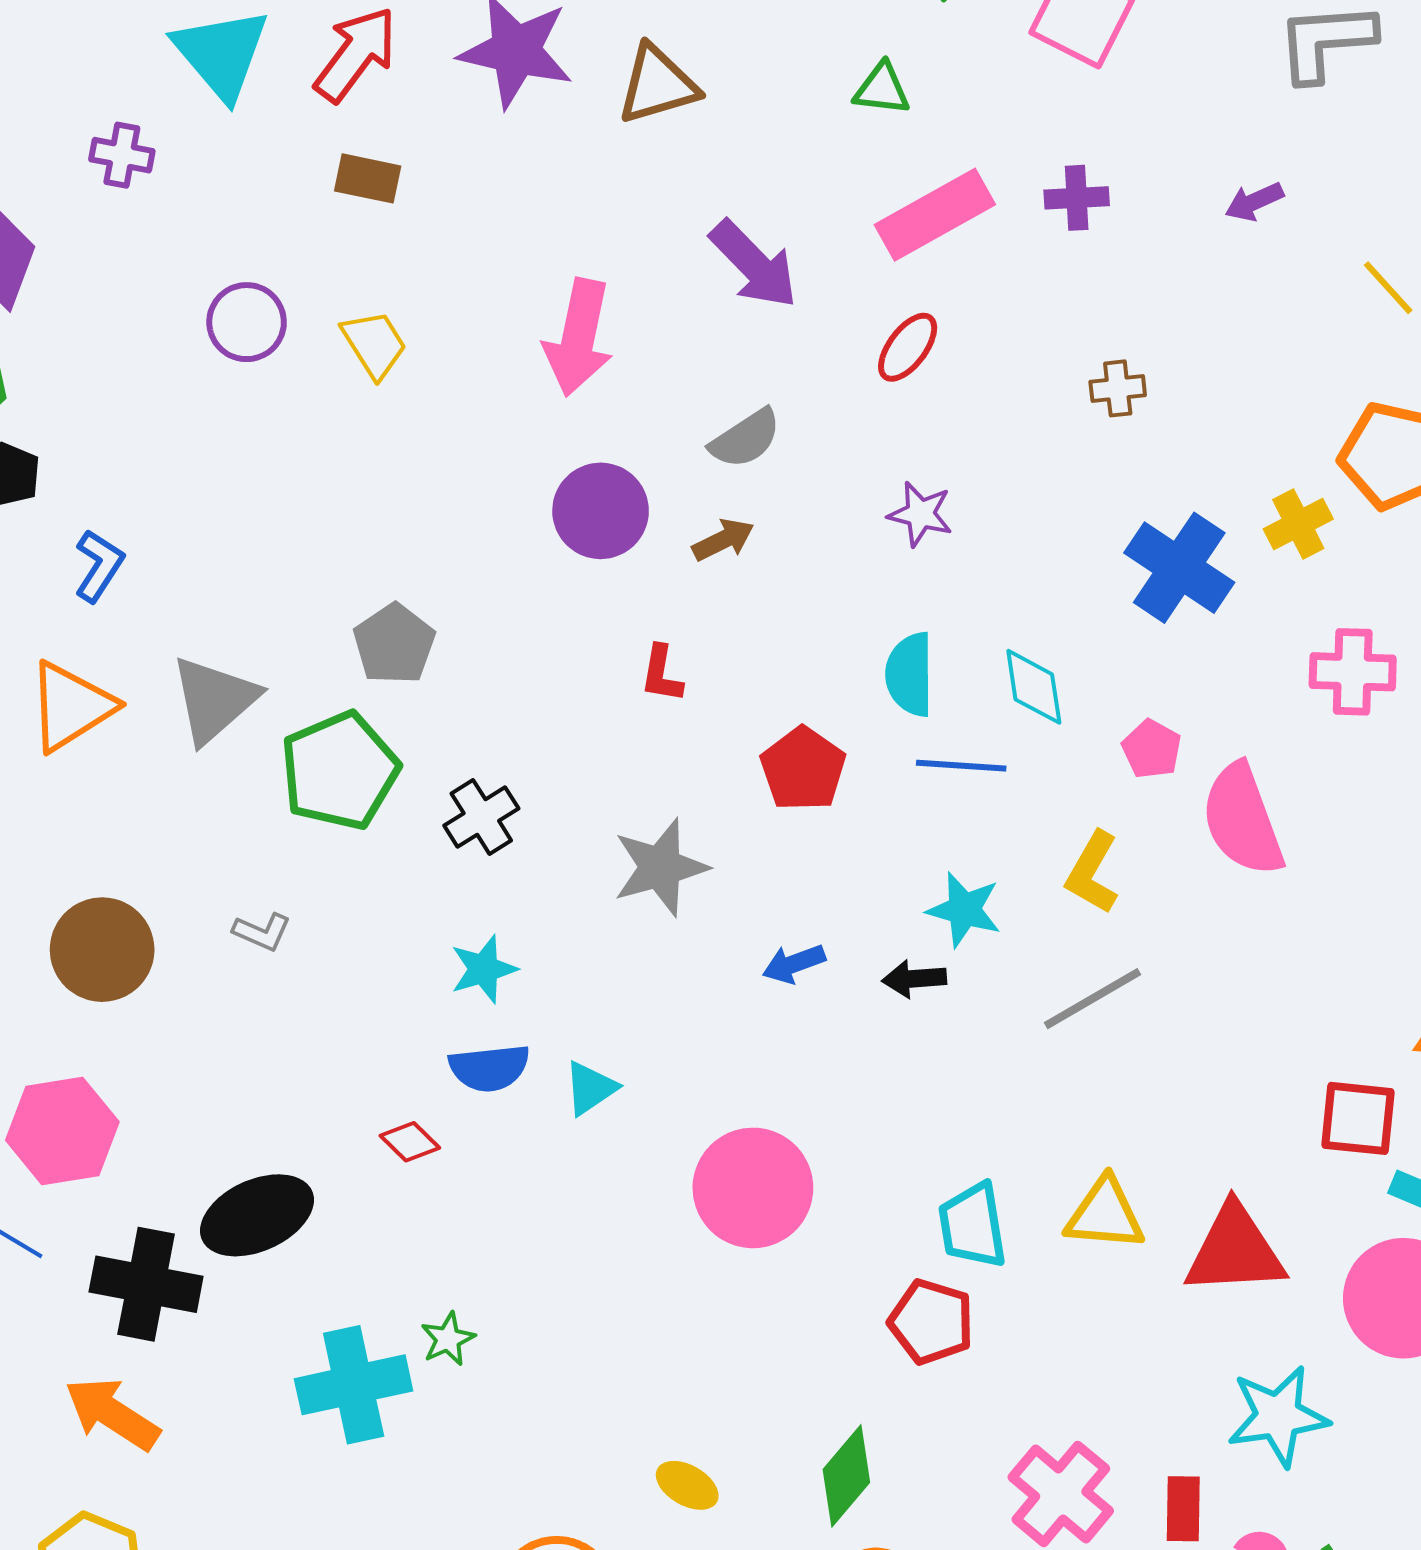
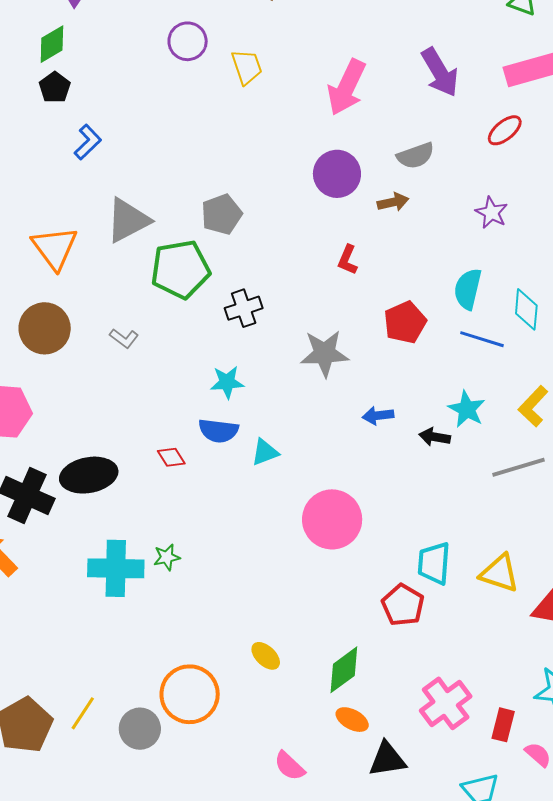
orange triangle: (71, 707) -> (55, 248), moved, turned -48

